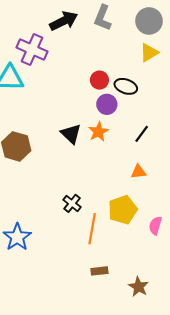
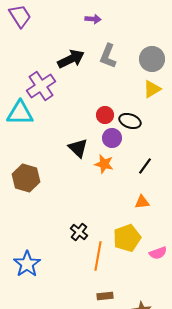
purple cross: (32, 49) -> (41, 86), turned 32
orange star: (98, 132) -> (104, 164), turned -30
black triangle: (71, 134) -> (78, 148), moved
pink semicircle: (155, 226) -> (158, 253), turned -126

